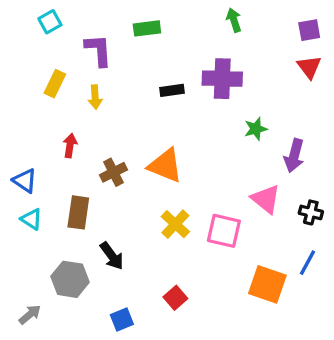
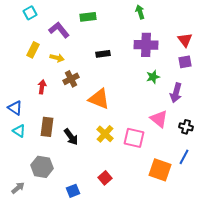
purple square: (309, 30) -> (185, 62), moved
purple L-shape: (98, 50) -> (59, 30), turned -35
purple cross: (222, 79) -> (146, 45), moved
yellow arrow: (95, 97) -> (57, 58), turned -72
brown cross: (113, 172) -> (71, 79), moved
black arrow: (112, 256) -> (71, 137), moved

